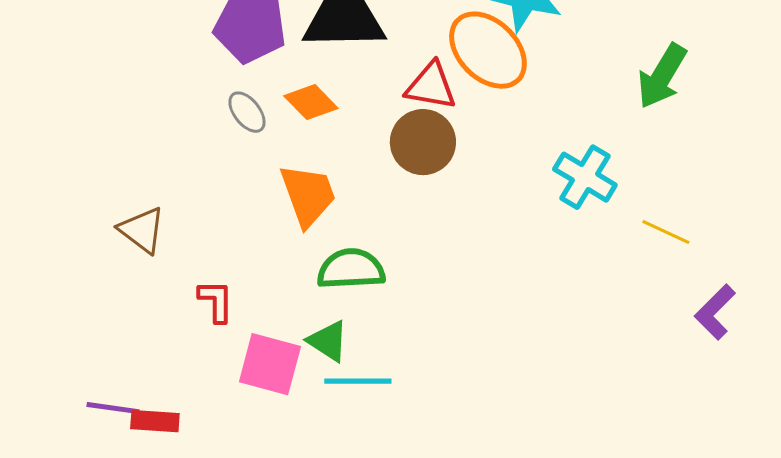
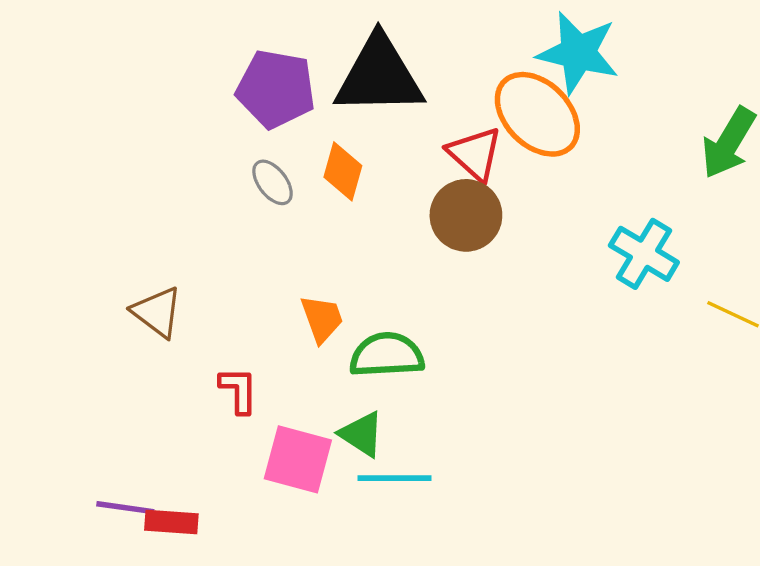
red triangle: (431, 86) -> (475, 154), turned 32
orange diamond: (311, 102) -> (343, 171), turned 60
orange trapezoid: (308, 195) -> (322, 319), moved, size x0.7

